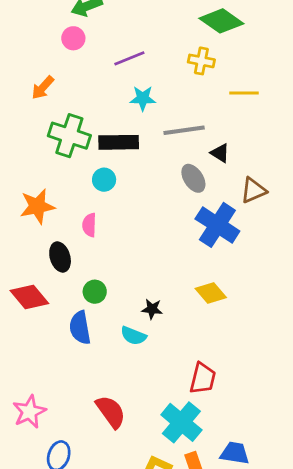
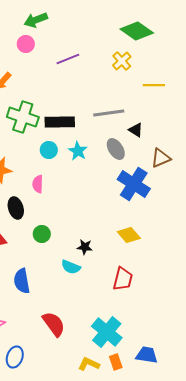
yellow cross: (201, 61) -> (122, 61), turned 36
cyan star: (143, 98) -> (78, 151), moved, turned 30
blue semicircle: (80, 328) -> (22, 281), moved
red trapezoid: (203, 378) -> (123, 279), moved

